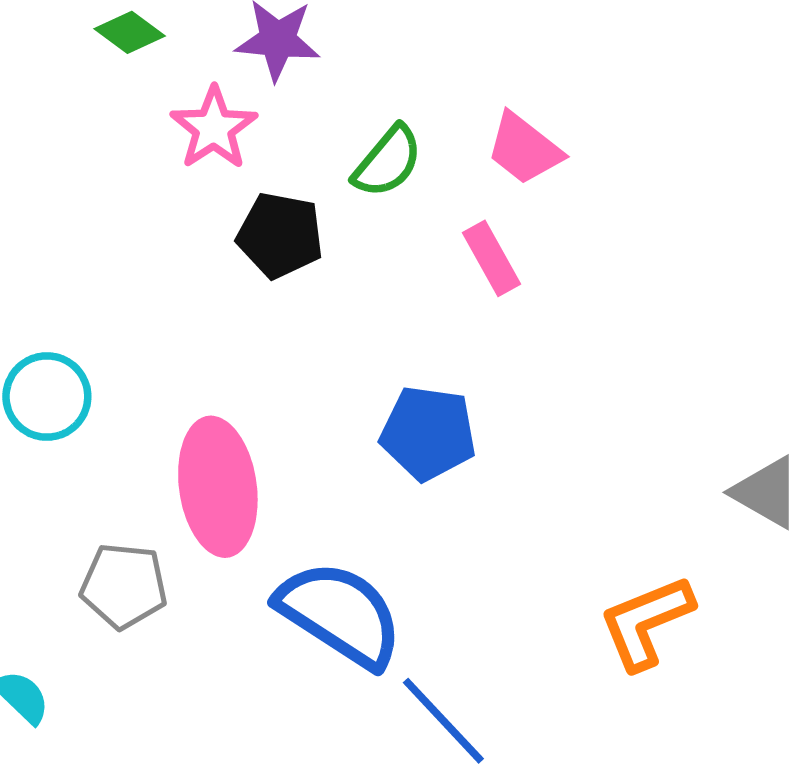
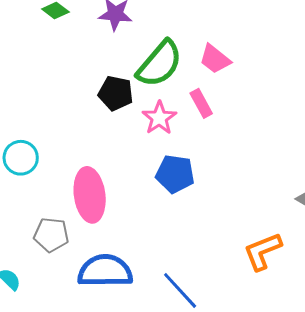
pink star: (214, 128) -> (159, 118), moved
green semicircle: (388, 162) -> (159, 64), size x1.6
blue semicircle: (340, 614) -> (105, 271), moved, turned -34

